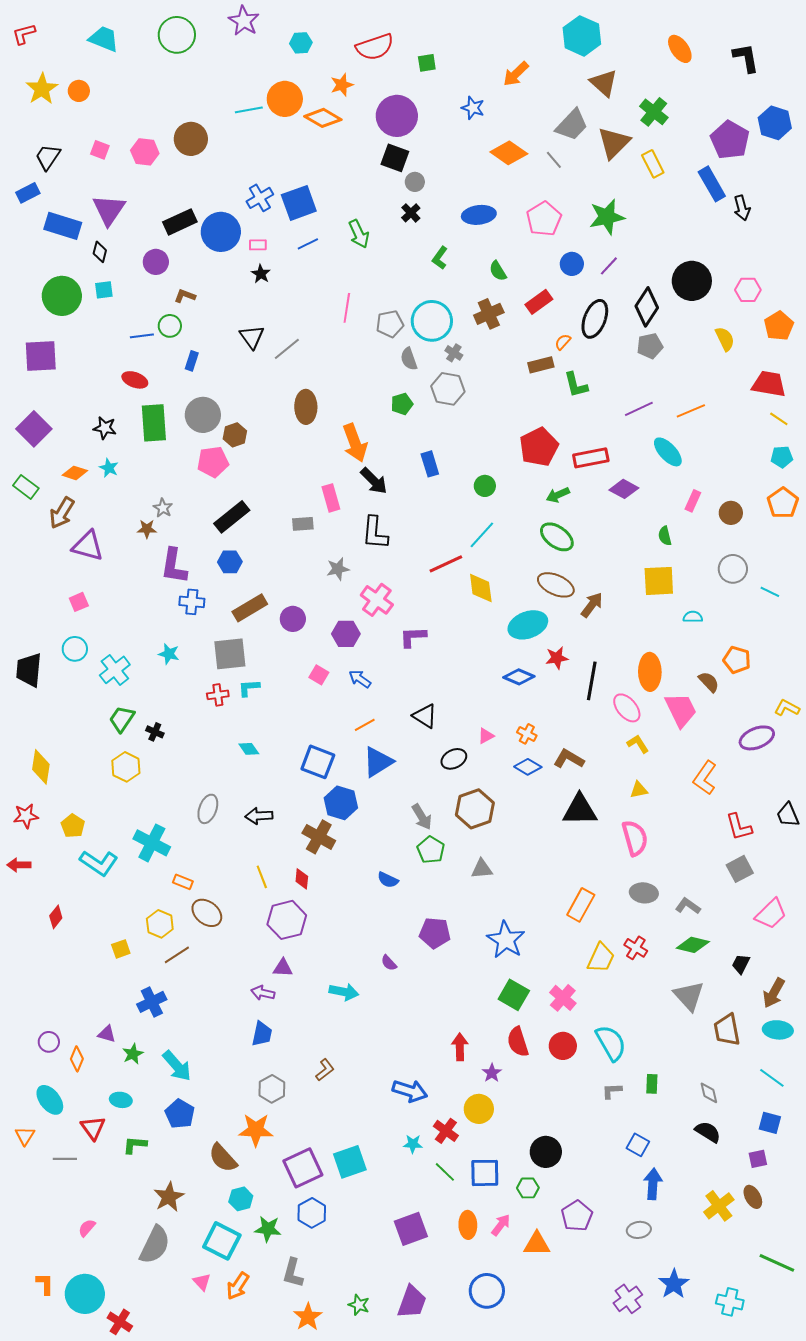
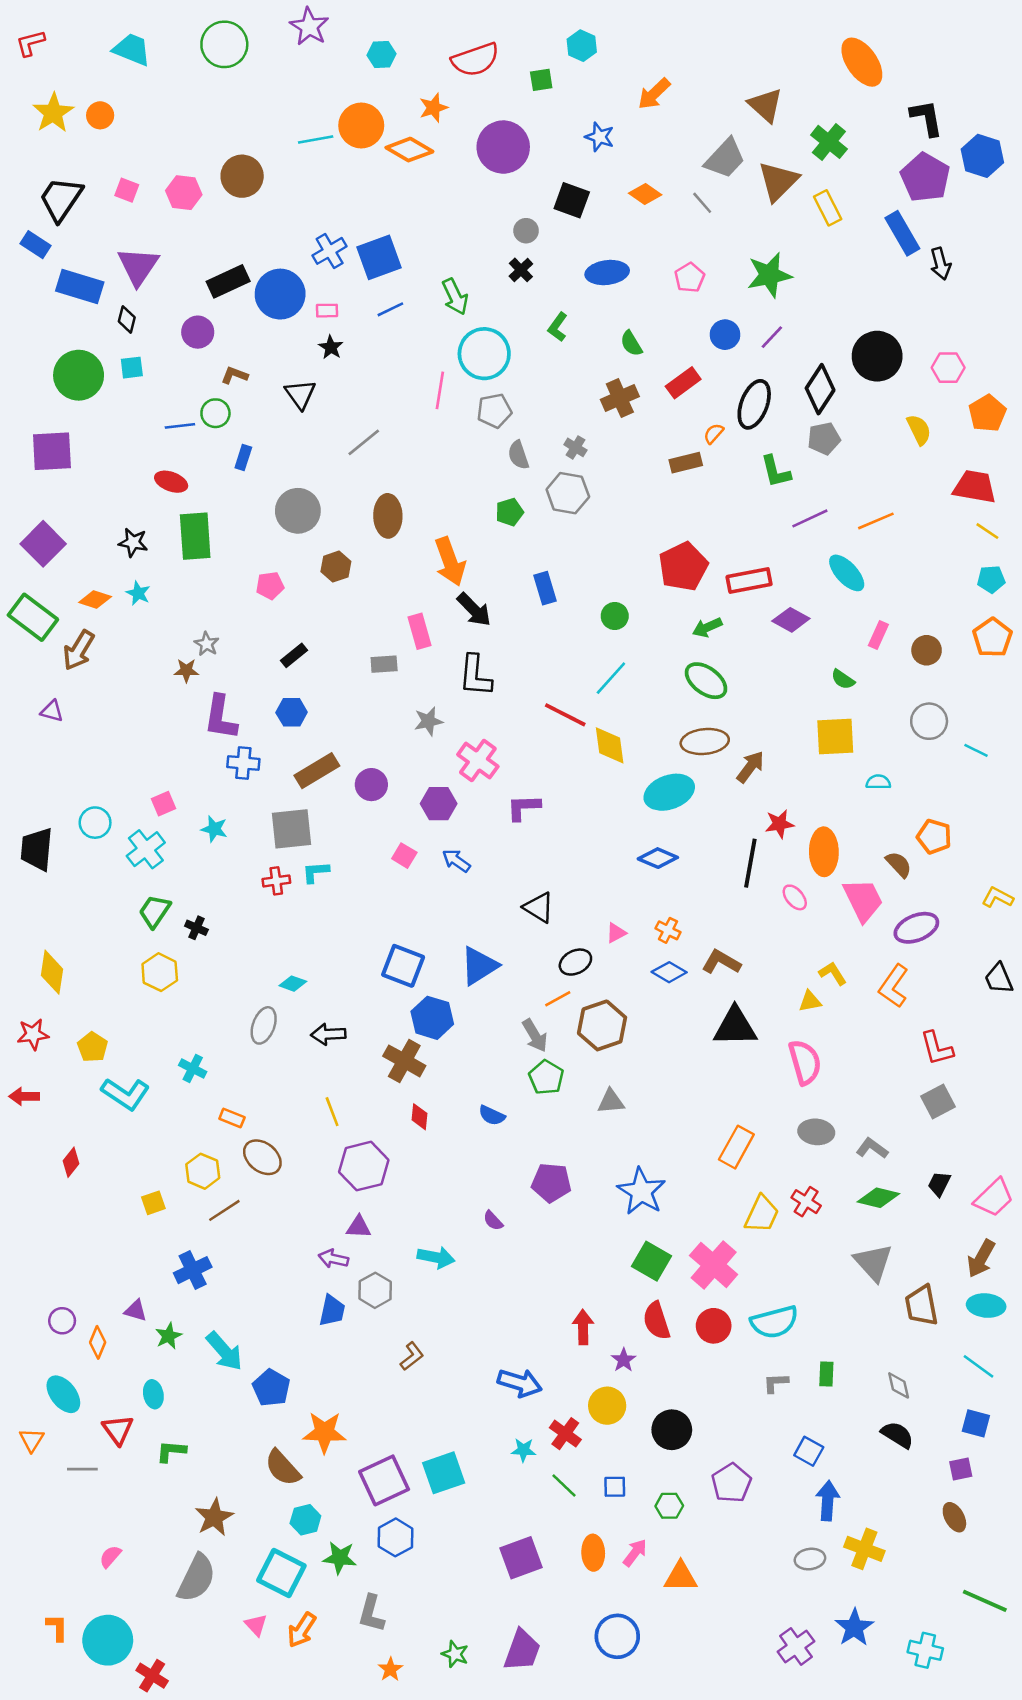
cyan hexagon: (582, 36) -> (582, 46), moved, size x0.6
orange ellipse: (680, 49) -> (862, 62), size x1.4
black L-shape: (746, 58) -> (927, 118), moved
orange diamond: (509, 153) -> (645, 194), size x0.7
black trapezoid: (48, 157) -> (61, 199), size x1.4
black square: (395, 158) -> (572, 200), moved
blue rectangle: (28, 193) -> (35, 245), turned 60
pink pentagon: (544, 219) -> (690, 278), size x0.7
cyan circle: (432, 321) -> (484, 354), moved
black triangle: (252, 337) -> (300, 394), moved
green L-shape: (576, 385) -> (776, 472), moved
gray circle: (203, 415) -> (298, 511), moved
brown hexagon: (235, 435) -> (336, 567), moved
pink pentagon: (213, 462) -> (270, 586), size x0.7
green rectangle: (26, 487) -> (33, 617), size x1.5
black rectangle: (232, 517) -> (294, 655), size x0.6
green semicircle: (665, 536) -> (843, 679), turned -42
purple triangle: (88, 546) -> (52, 711), moved, size x0.6
red line: (446, 564) -> (565, 715), turned 52
brown ellipse: (556, 585) -> (705, 741), turned -30
pink square: (79, 602) -> (164, 804), moved
red star: (557, 658) -> (780, 824), moved
pink ellipse: (627, 708) -> (795, 897), size x0.7
orange line: (365, 725) -> (558, 999), moved
purple ellipse: (757, 738) -> (916, 928), moved
yellow L-shape: (638, 744) -> (833, 973), moved
cyan diamond: (249, 749) -> (293, 984), moved, turned -35
black trapezoid: (788, 815) -> (999, 979), moved
cyan cross: (152, 843) -> (193, 1069), size x0.6
red diamond: (302, 879) -> (420, 1117), moved
pink trapezoid: (771, 914) -> (994, 1198), moved
black trapezoid: (741, 964) -> (939, 1184), moved
pink cross: (563, 998) -> (714, 1265), size x1.4
cyan semicircle: (611, 1043) -> (774, 1322), turned 105
gray hexagon: (272, 1089) -> (375, 1290), moved
cyan ellipse: (121, 1100) -> (153, 1394), turned 70
blue pentagon: (180, 1114) -> (271, 1388), moved
black circle: (546, 1152) -> (672, 1430), moved
blue square: (485, 1173) -> (615, 1487), size x0.6
yellow cross: (719, 1206) -> (864, 1549), moved, turned -32
purple pentagon: (577, 1216) -> (731, 1483), moved
orange star: (308, 1317) -> (390, 1669), size x0.7

